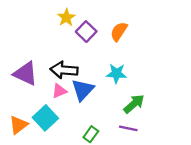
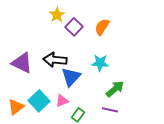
pink triangle: (59, 91) -> (62, 101), moved

